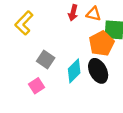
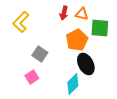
orange pentagon: (102, 43) -> (77, 40), moved
cyan diamond: (74, 71) -> (73, 84), moved

